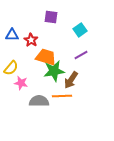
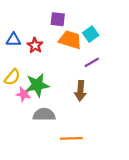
orange trapezoid: (46, 57) -> (70, 40), moved
green star: (54, 71) -> (37, 85), moved
brown arrow: (71, 80) -> (80, 91), turned -30
orange line: (62, 96) -> (71, 138), moved

